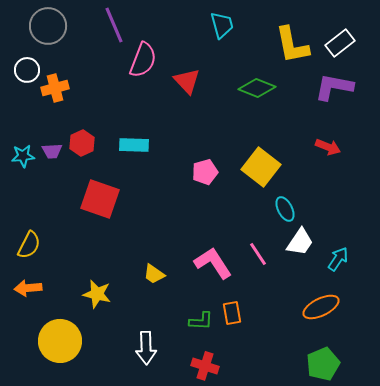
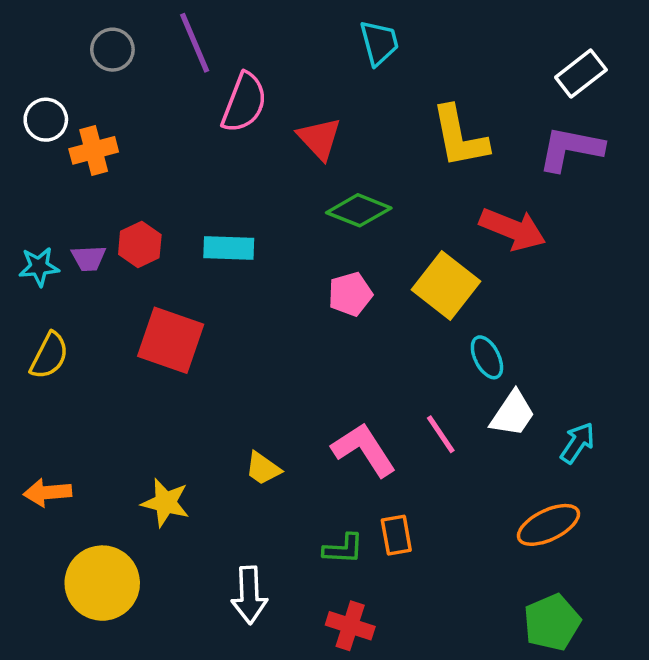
gray circle: (48, 26) -> (112, 50), moved, size x0.7
yellow L-shape: (292, 45) -> (460, 137), moved
green diamond: (257, 88) -> (359, 210), moved
red arrow: (328, 147) -> (513, 229), moved, size x1.5
yellow semicircle: (29, 245) -> (49, 356), moved

